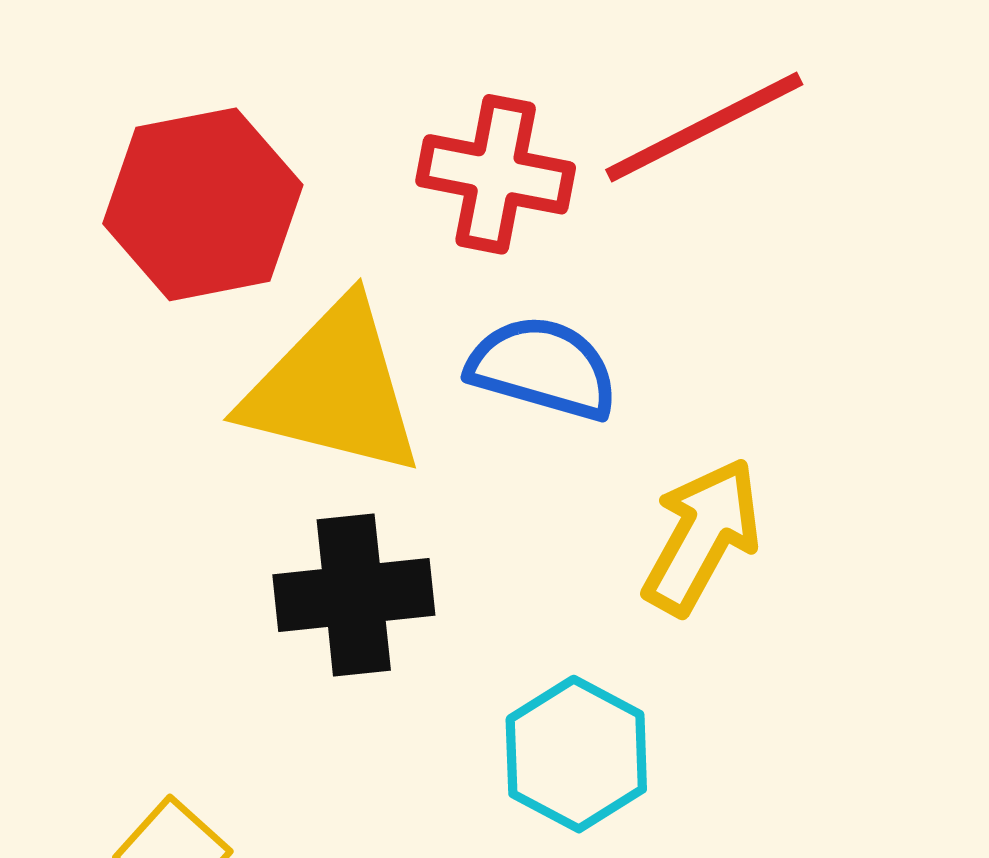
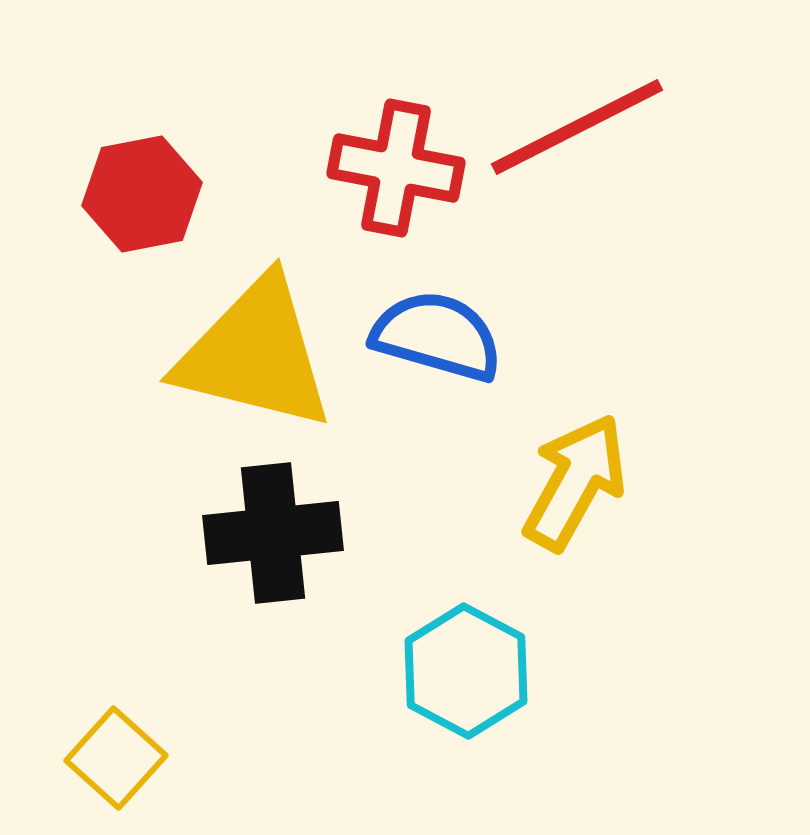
red hexagon: (203, 204) -> (142, 194), size x0.7

